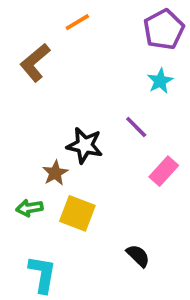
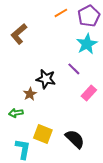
orange line: (77, 22) -> (61, 13), moved
cyan star: (160, 81) -> (87, 44), size x1.5
yellow square: (77, 213) -> (43, 134), moved
black semicircle: (138, 256) -> (75, 139), size x1.5

